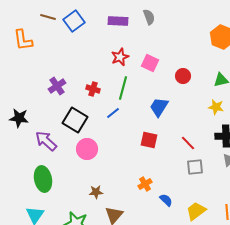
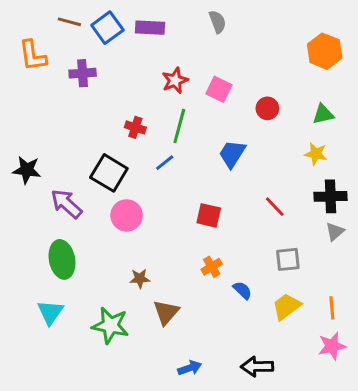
purple rectangle: (118, 21) -> (150, 28), moved
purple cross: (57, 86) -> (83, 73), moved, turned 30
red square: (149, 140) -> (209, 215), moved
gray square: (195, 167) -> (288, 259), moved

